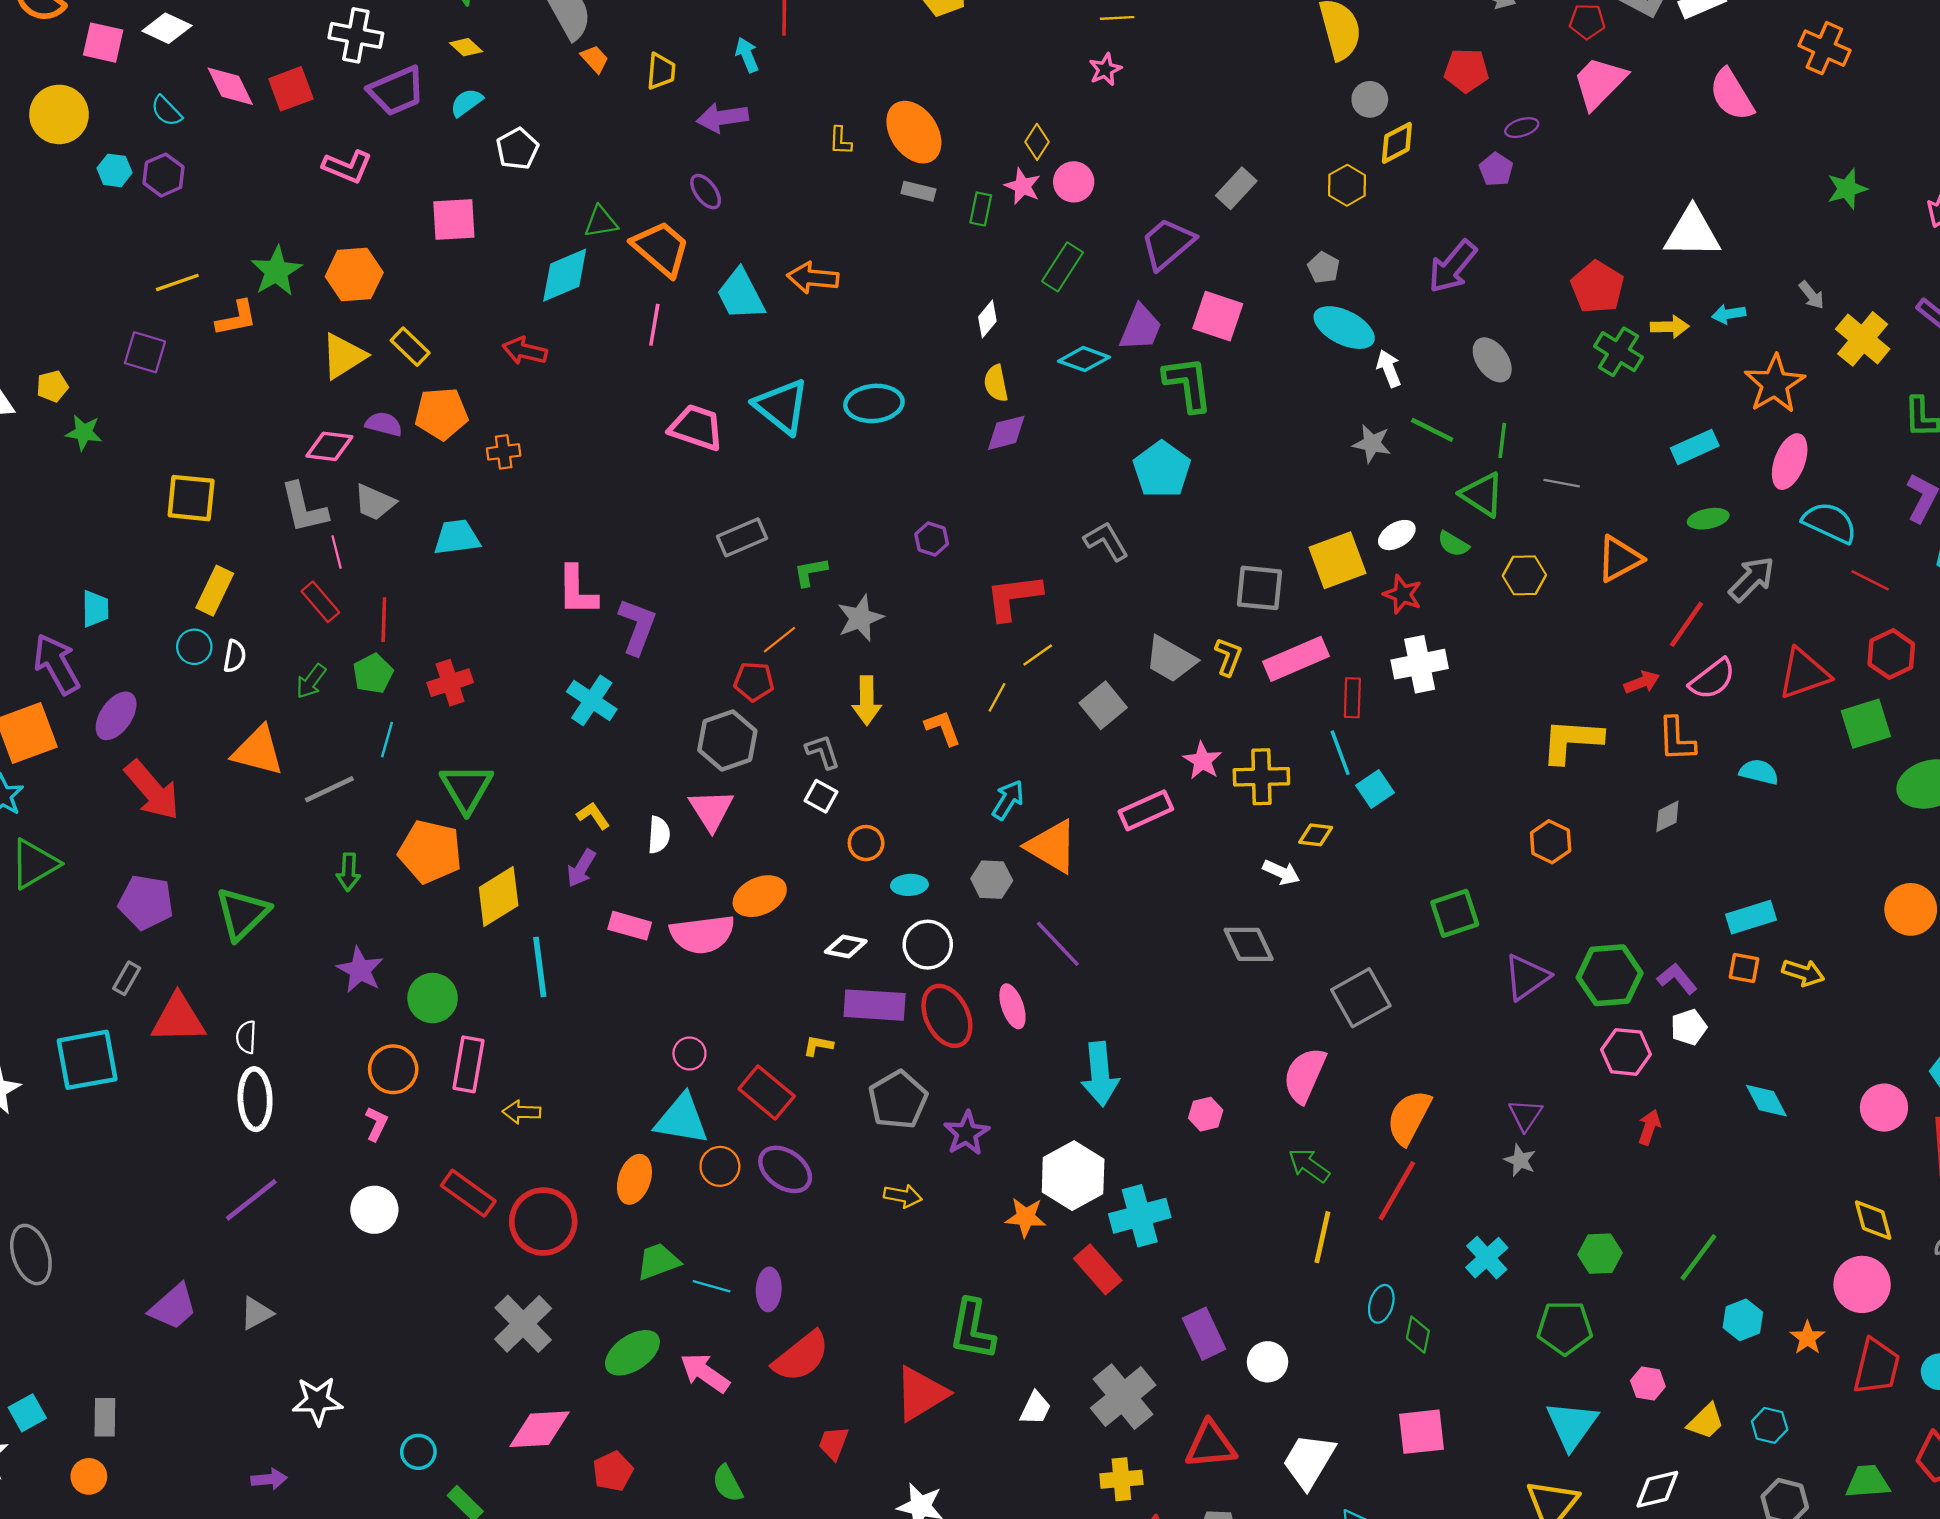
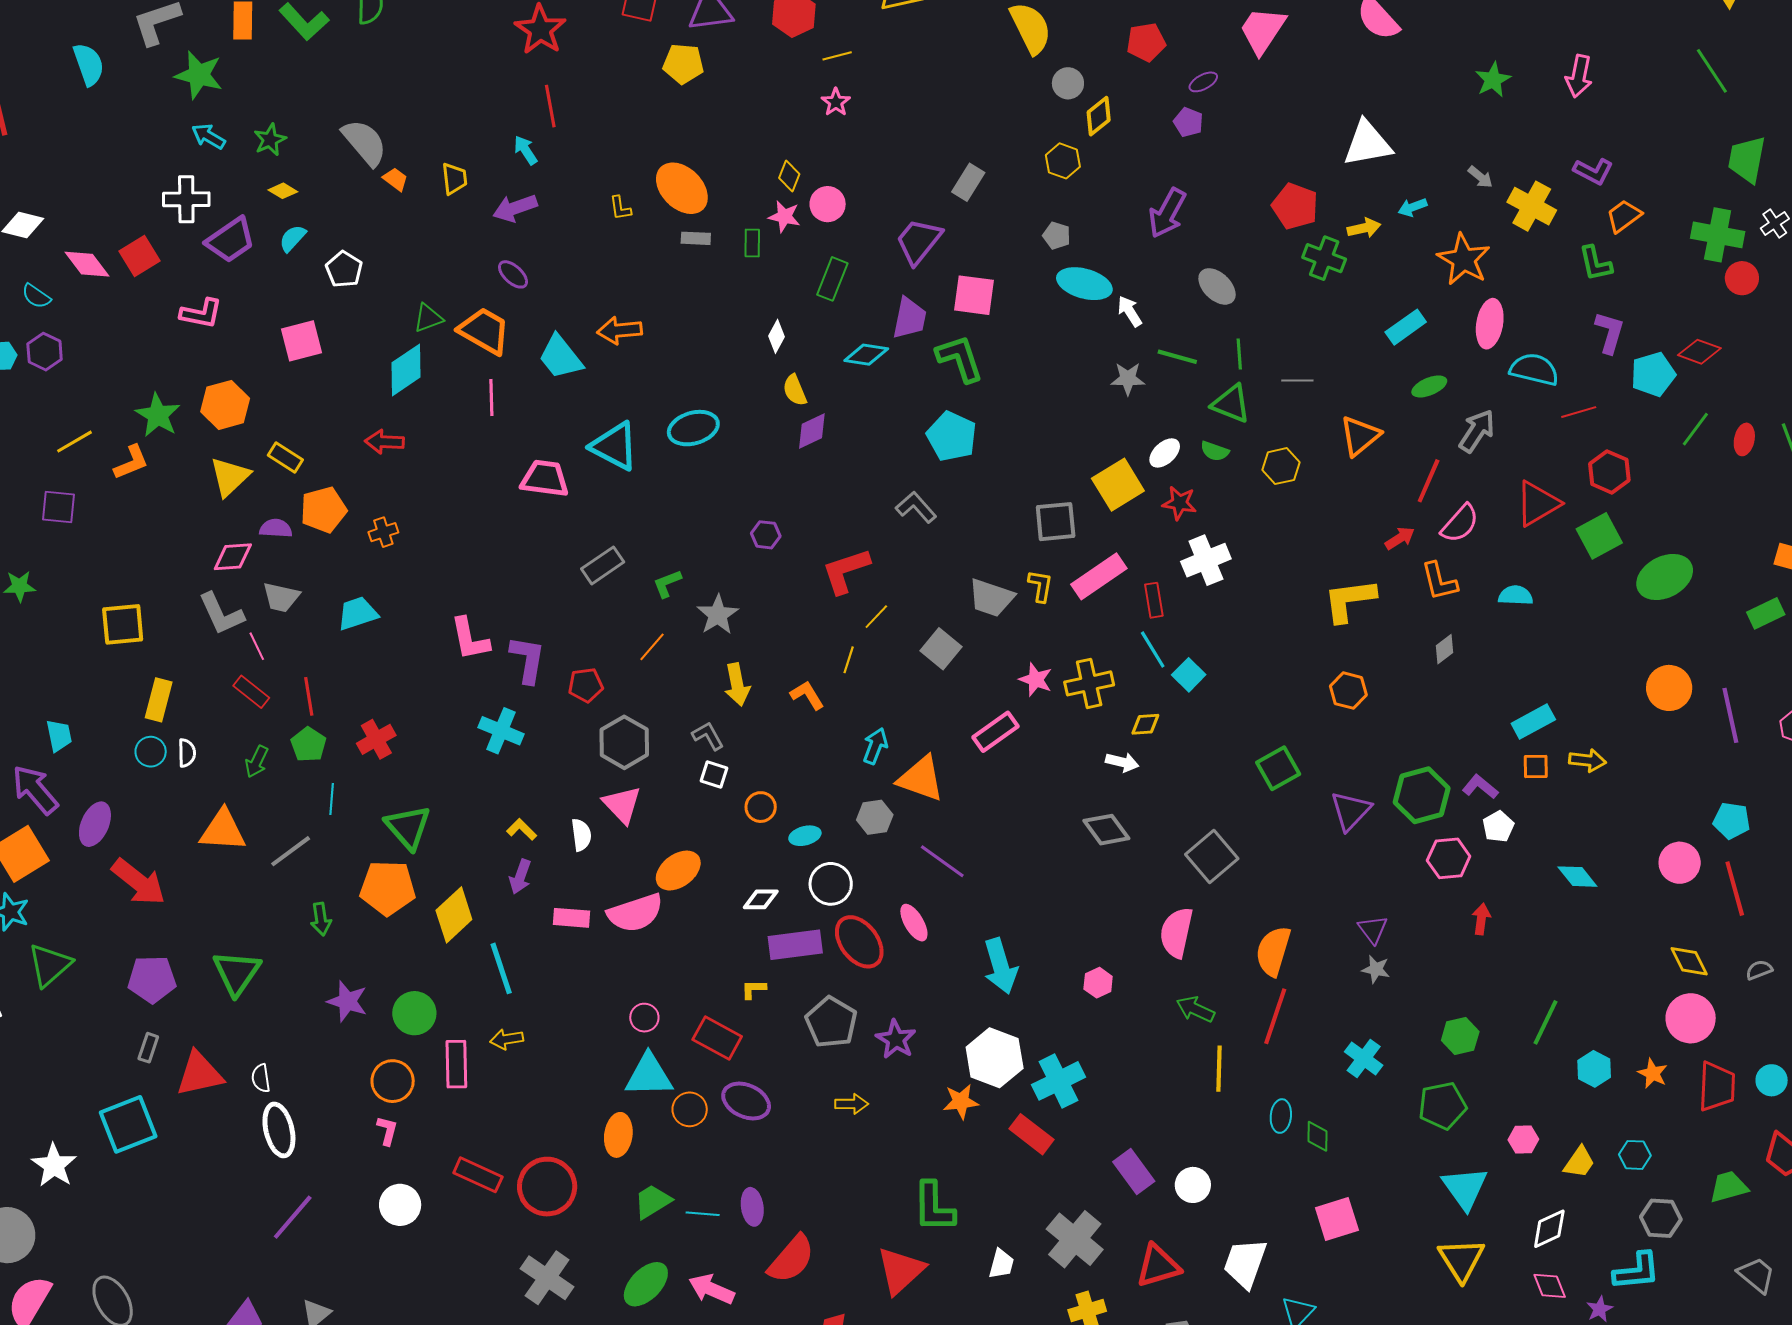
red line: (1870, 580) -> (1579, 412), turned -32
red pentagon: (754, 681) -> (586, 685), moved
yellow arrow: (522, 1112) -> (507, 1039), moved

